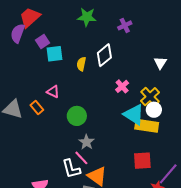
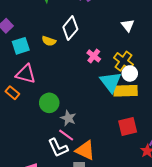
cyan square: (54, 54) -> (21, 46), moved
yellow semicircle: (81, 64) -> (49, 41), turned -72
pink triangle: (53, 92) -> (26, 74), size x1.5
cyan triangle: (134, 115) -> (111, 82), turned 30
green circle: (77, 116) -> (49, 103), moved

